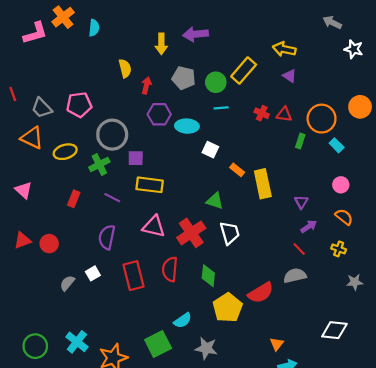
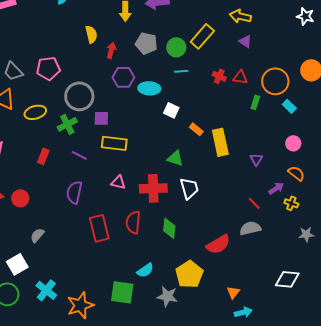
pink triangle: (154, 226) -> (118, 182), size x0.7
purple arrow: (309, 226) -> (276, 188), moved
red cross: (191, 233) -> (153, 188), turned 32
white square: (93, 273) -> (17, 264), moved, size x1.5
yellow pentagon: (228, 308) -> (189, 274), moved
green square: (158, 344) -> (122, 292), turned 35

